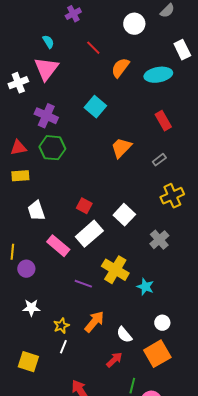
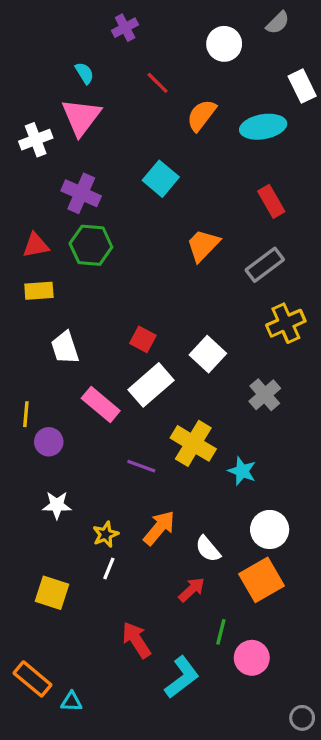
gray rectangle: (159, 160) -> (265, 265), size x1.6
white circle: (162, 323) -> (270, 529), size x1.5

